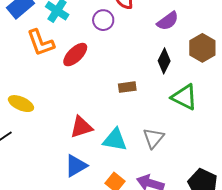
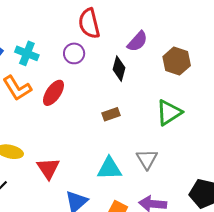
black diamond: (164, 61) -> (119, 69), moved
green triangle: (184, 97) -> (169, 113), turned -48
red triangle: (81, 127) -> (48, 168), moved, turned -35

